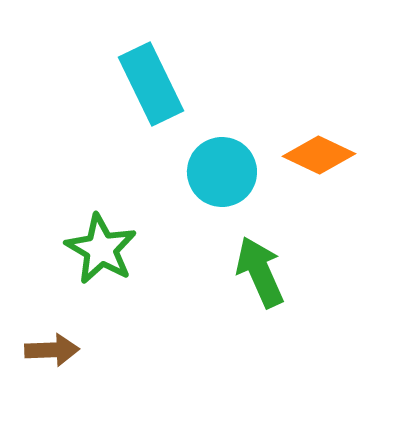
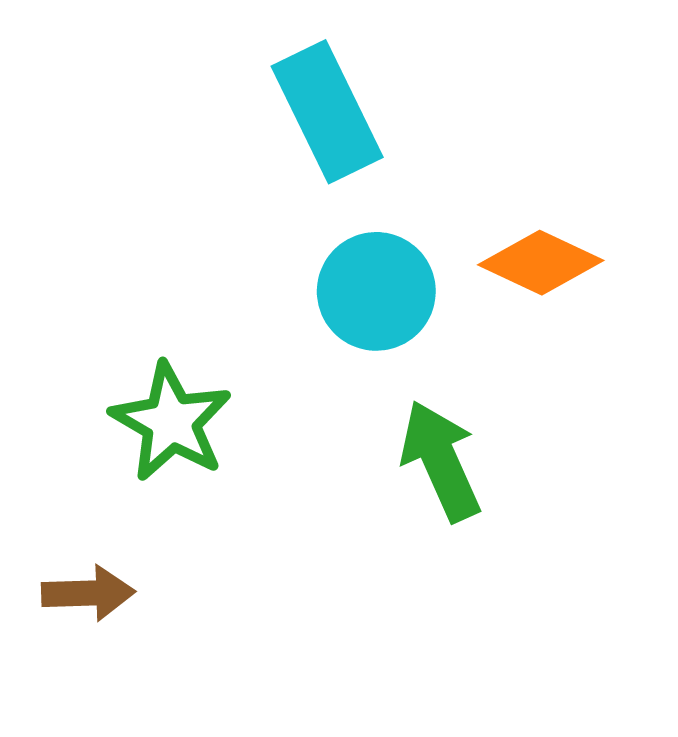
cyan rectangle: (151, 84) -> (327, 112), moved

